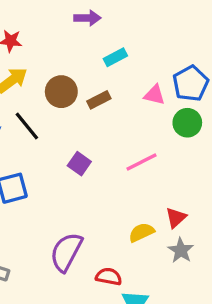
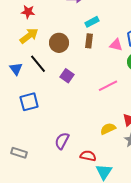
brown rectangle: (99, 100) -> (89, 41), moved, turned -56
purple square: (79, 164) -> (67, 76), moved
purple semicircle: (66, 252) -> (62, 141), size x0.7

